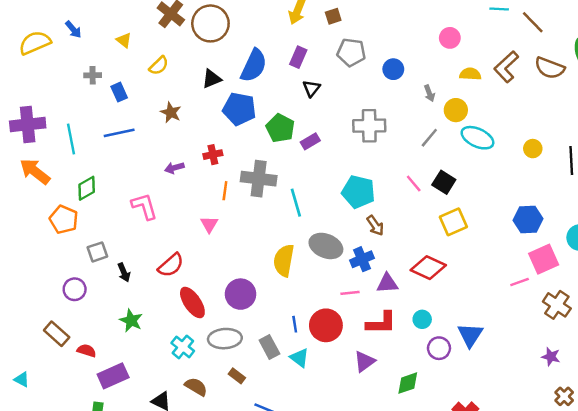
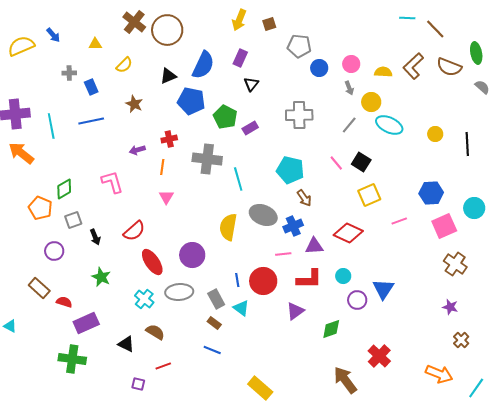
pink circle: (450, 38) -> (351, 64), moved
yellow triangle: (124, 40) -> (95, 44), turned -40
gray pentagon: (351, 52) -> (299, 46), moved
green diamond: (87, 188) -> (64, 189), moved
orange line: (225, 191) -> (162, 167), moved
orange pentagon: (64, 220) -> (40, 208), moved
pink line: (520, 282) -> (399, 221), moved
brown rectangle: (237, 376) -> (214, 323), moved

